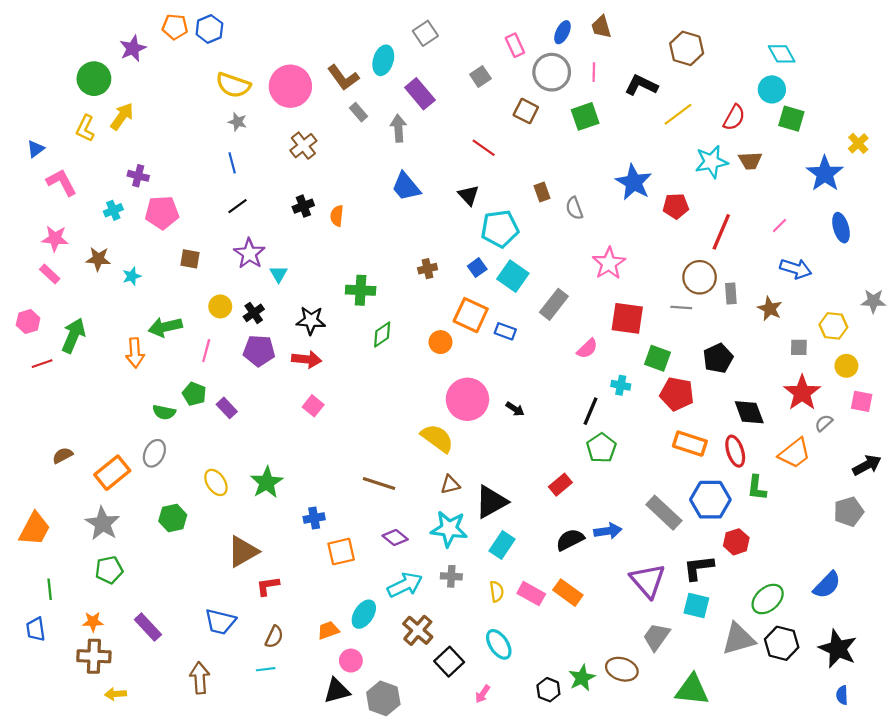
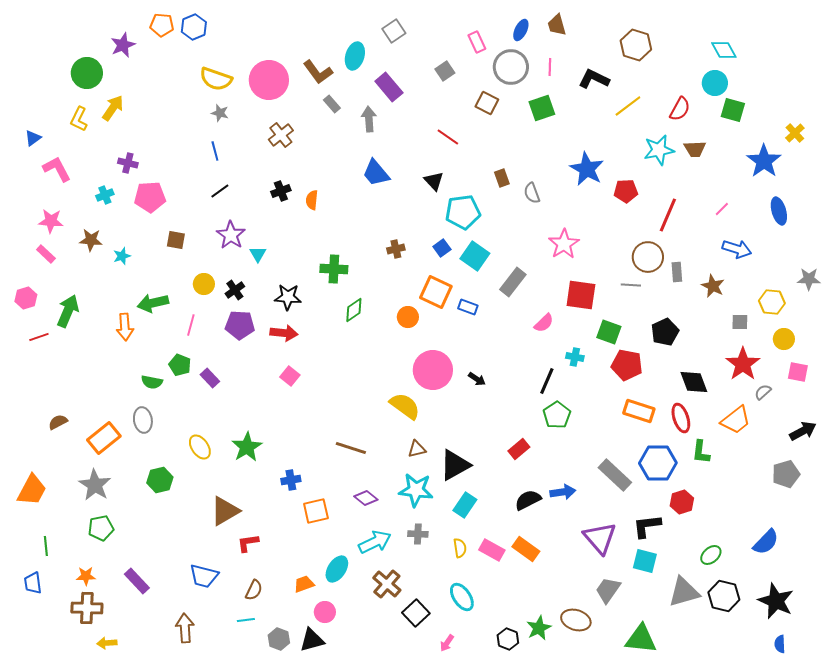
gray ellipse: (154, 453) -> (143, 420), turned -35
green ellipse: (768, 599) -> (711, 555), size x0.7
gray hexagon: (383, 698) -> (279, 639), moved, size x0.7

